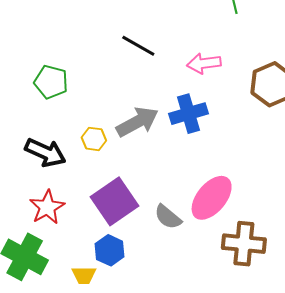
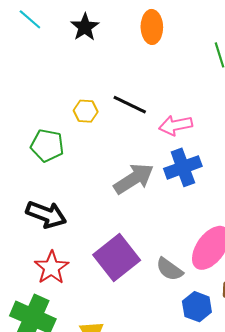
pink arrow: (204, 63) -> (175, 125), moved
yellow hexagon: (94, 139) -> (86, 111), moved
blue hexagon: (110, 250) -> (197, 307), moved

